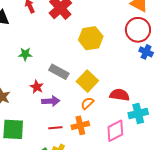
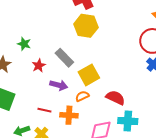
yellow hexagon: (91, 38) -> (86, 26), moved
green star: (25, 54) -> (24, 44), moved
purple arrow: (51, 101) -> (59, 85), moved

